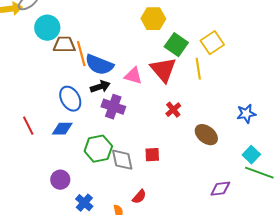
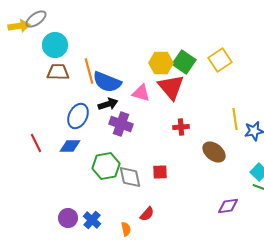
yellow hexagon: (153, 19) -> (161, 63), moved
brown trapezoid: (64, 45) -> (58, 72), moved
yellow line: (198, 69) -> (235, 119), moved
blue ellipse: (70, 99) -> (78, 116), turned 55
red cross: (173, 110) -> (181, 127), turned 35
purple circle: (60, 180) -> (68, 218), moved

